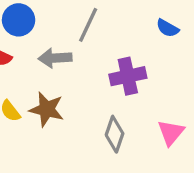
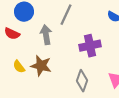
gray arrow: (55, 58) -> (46, 35), turned 84

